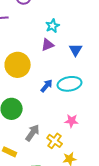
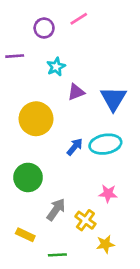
cyan star: (53, 26) -> (56, 67), moved
blue triangle: (76, 50) -> (113, 99), size x1.5

